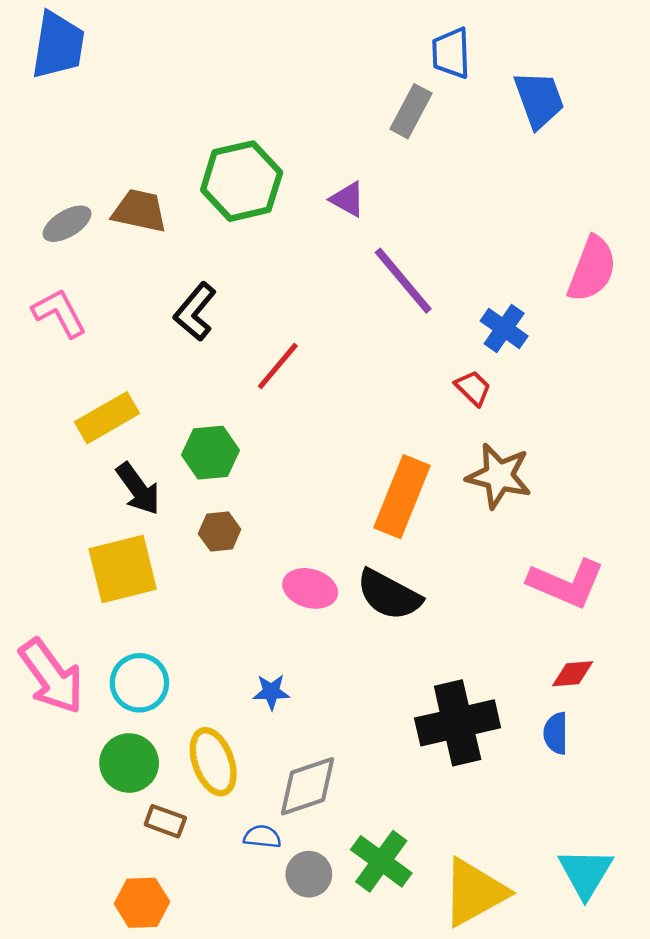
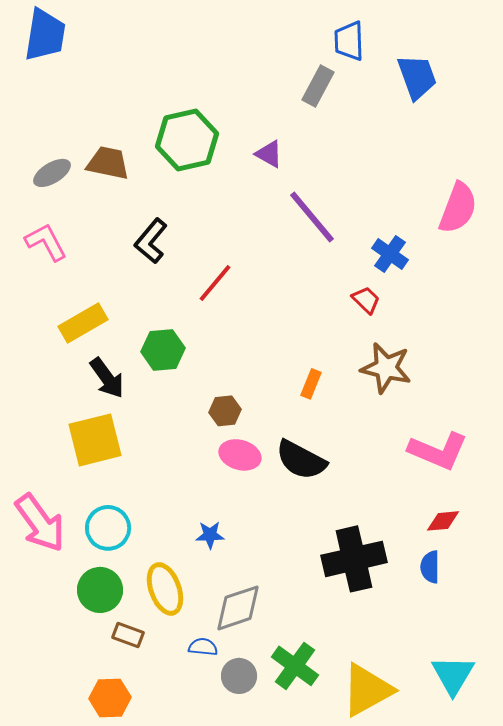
orange rectangle: (402, 497) -> (311, 384), size x0.5
brown hexagon: (220, 532) -> (225, 411), moved

